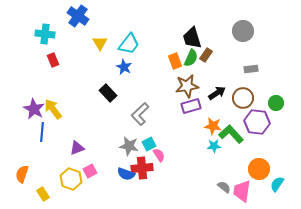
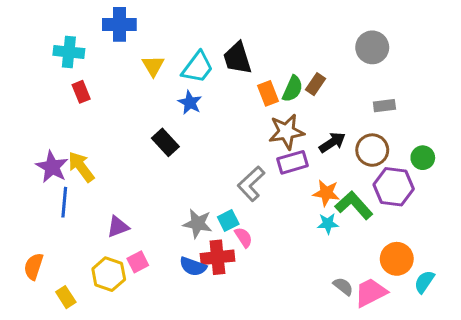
blue cross: (78, 16) -> (119, 24), turned -35
black trapezoid: (192, 38) -> (237, 58), moved
gray L-shape: (140, 114) -> (251, 184), moved
pink trapezoid: (242, 191) -> (371, 293), turned 55

